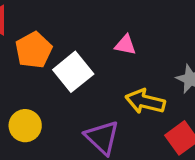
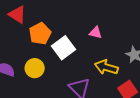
yellow circle: (25, 126) -> (35, 68), moved

